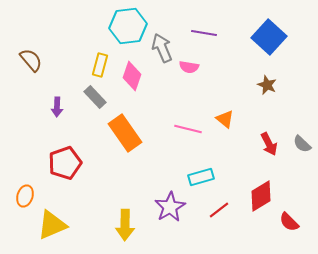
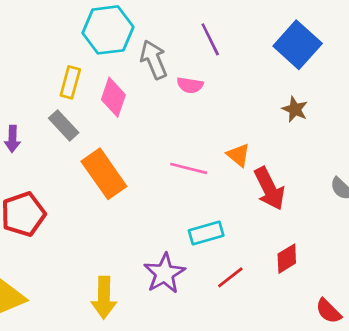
purple line: (204, 33) -> (210, 39), turned 55
red arrow: (269, 144) -> (269, 189), moved, size x1.4
red diamond: (261, 196) -> (287, 259), size x0.7
red semicircle: (289, 222) -> (328, 311), moved

